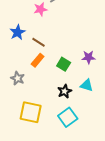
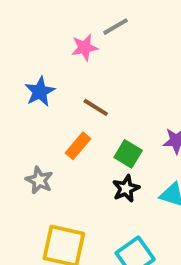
brown line: (39, 42) -> (96, 107), moved
black star: (65, 91) -> (126, 189), moved

